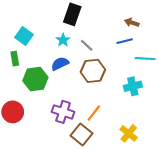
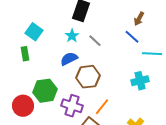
brown arrow: (132, 23) -> (139, 19), turned -80
blue line: (125, 41) -> (132, 37), turned 56
brown hexagon: (93, 71) -> (88, 77), moved
green hexagon: (35, 79) -> (45, 91), moved

